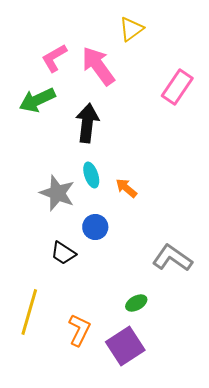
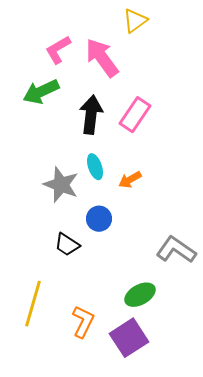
pink rectangle: (177, 87) -> (135, 115), moved
orange arrow: (126, 188) -> (130, 180), turned -70
green ellipse: (136, 303) -> (140, 295), size x1.4

